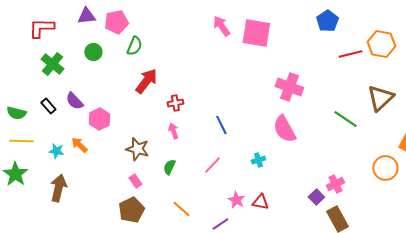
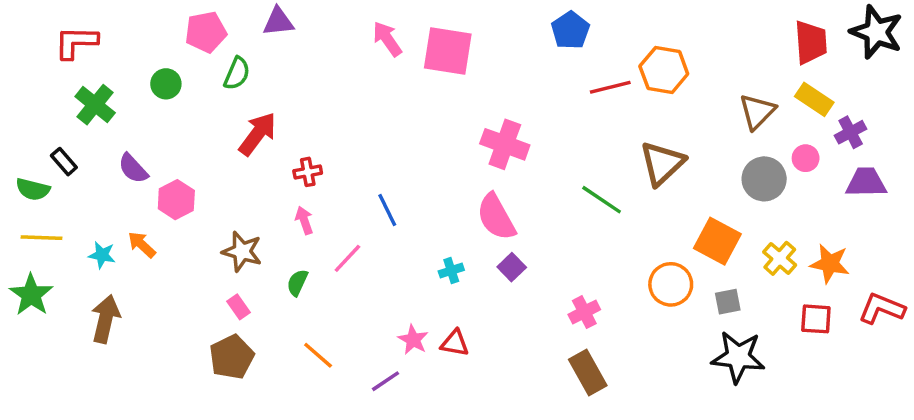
purple triangle: (86, 16) -> (278, 22), moved
black rectangle: (48, 106) -> (64, 162), moved
pink line: (212, 165) -> (347, 258), moved
purple square: (316, 197) -> (512, 267), moved

